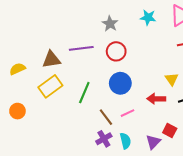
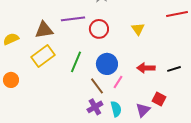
red circle: (116, 51) -> (99, 29), moved
yellow triangle: (172, 79) -> (138, 29), moved
blue circle: (120, 83) -> (107, 64), moved
pink line: (127, 113) -> (118, 82), turned -32

